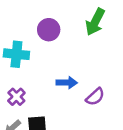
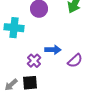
purple cross: (16, 97) -> (34, 61), moved

